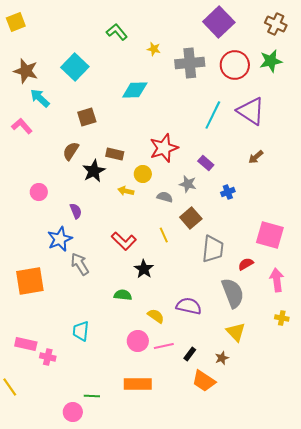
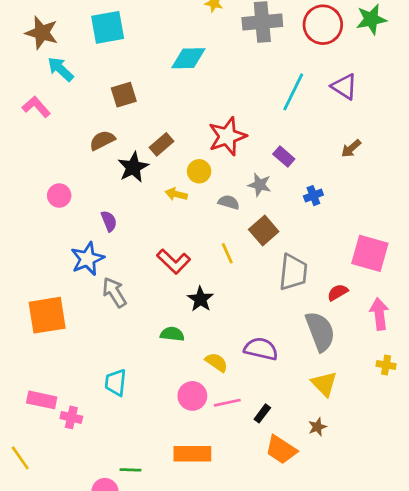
cyan square: (75, 67) -> (108, 27), turned 36
purple triangle: (251, 111) -> (344, 87), size x0.7
brown semicircle: (71, 151) -> (102, 140), turned 30
brown rectangle: (115, 154) -> (161, 144), turned -54
brown star: (222, 358) -> (317, 427), moved

